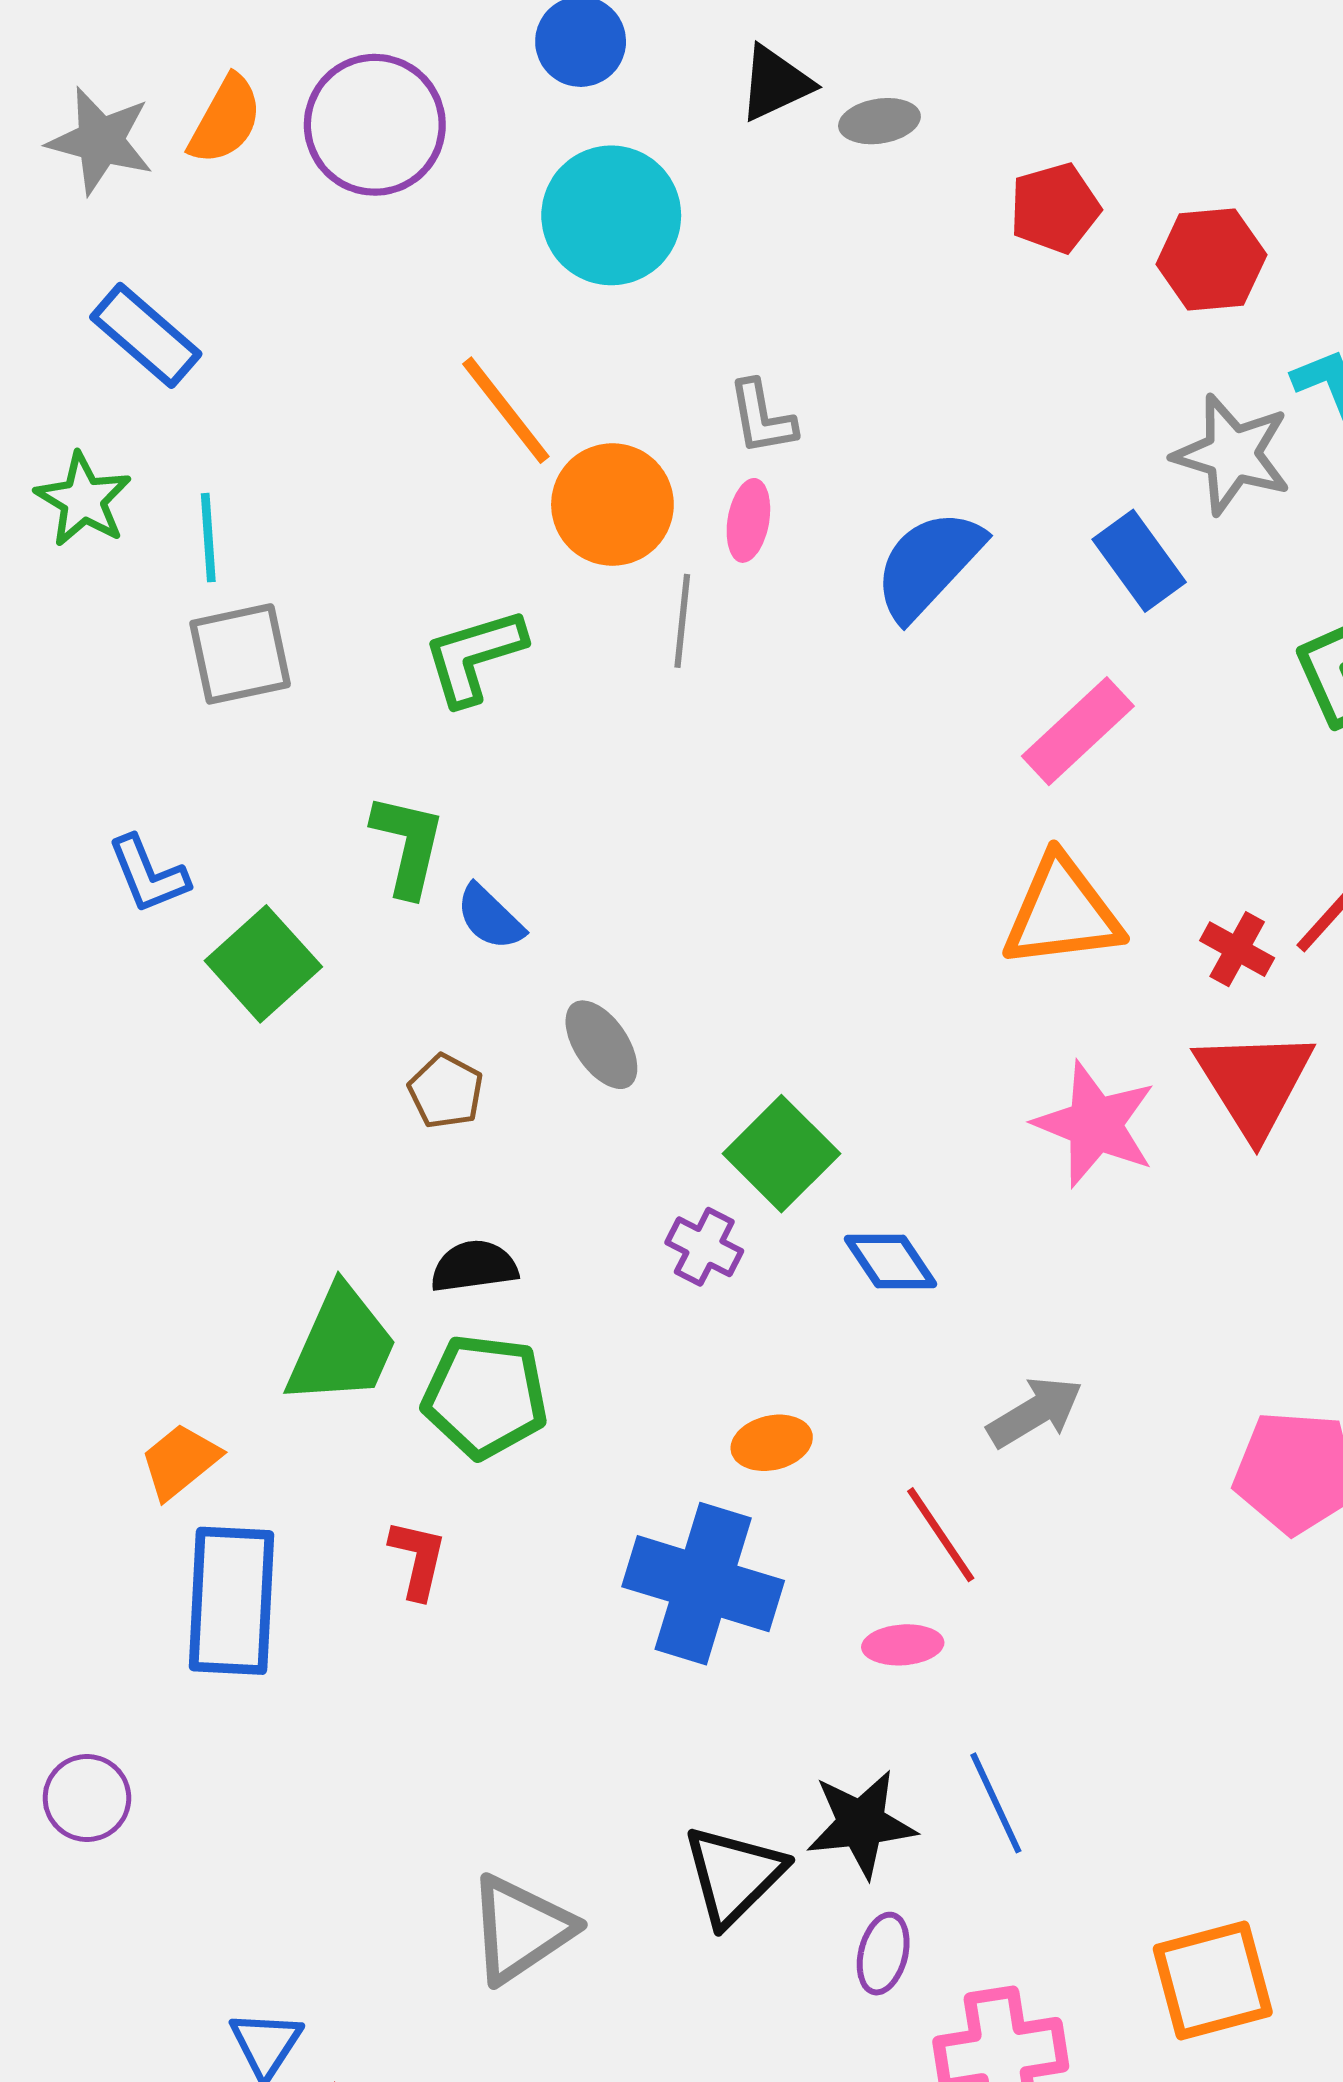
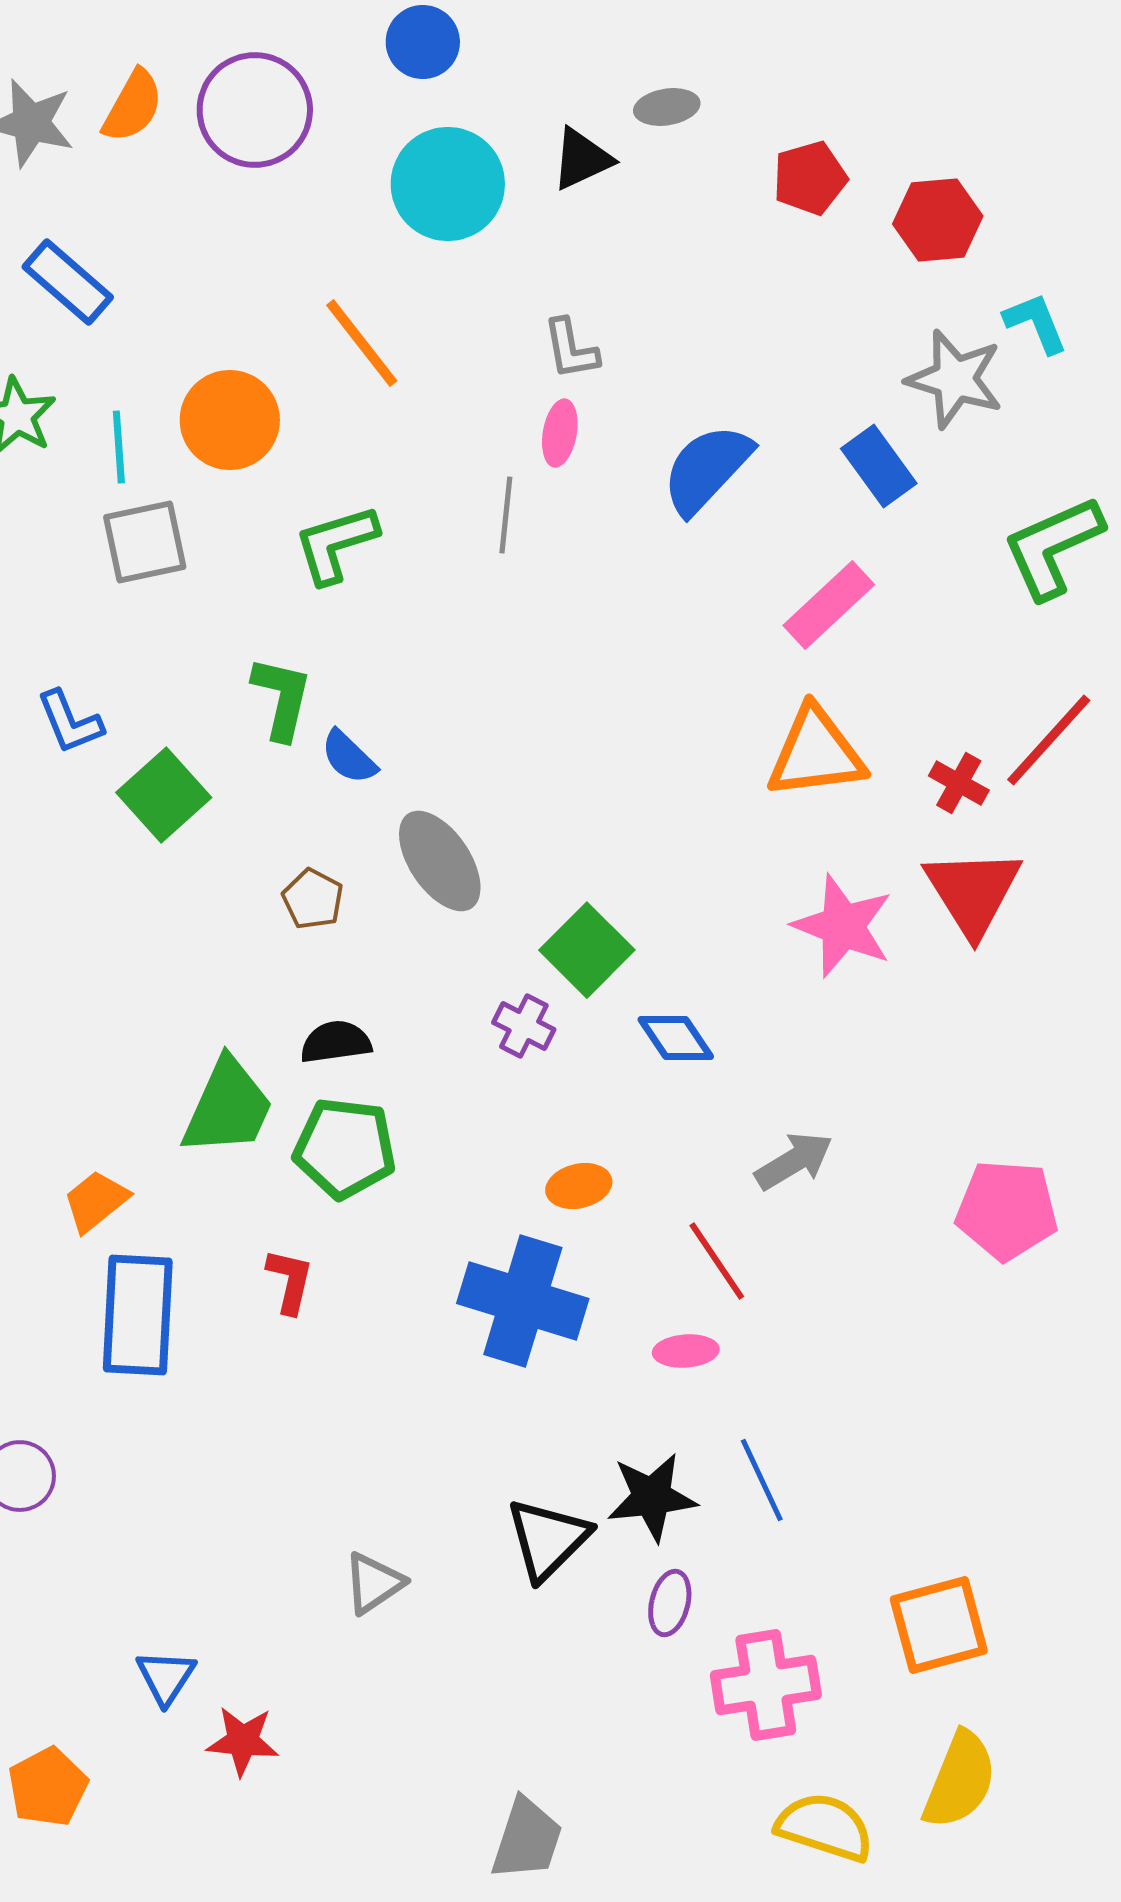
black triangle: (775, 83) -> (582, 159), moved
orange circle: (612, 505) -> (230, 420), moved
gray ellipse: (601, 1045) -> (440, 861), size x1.4
gray triangle: (521, 1929) -> (374, 1583), size x0.7

